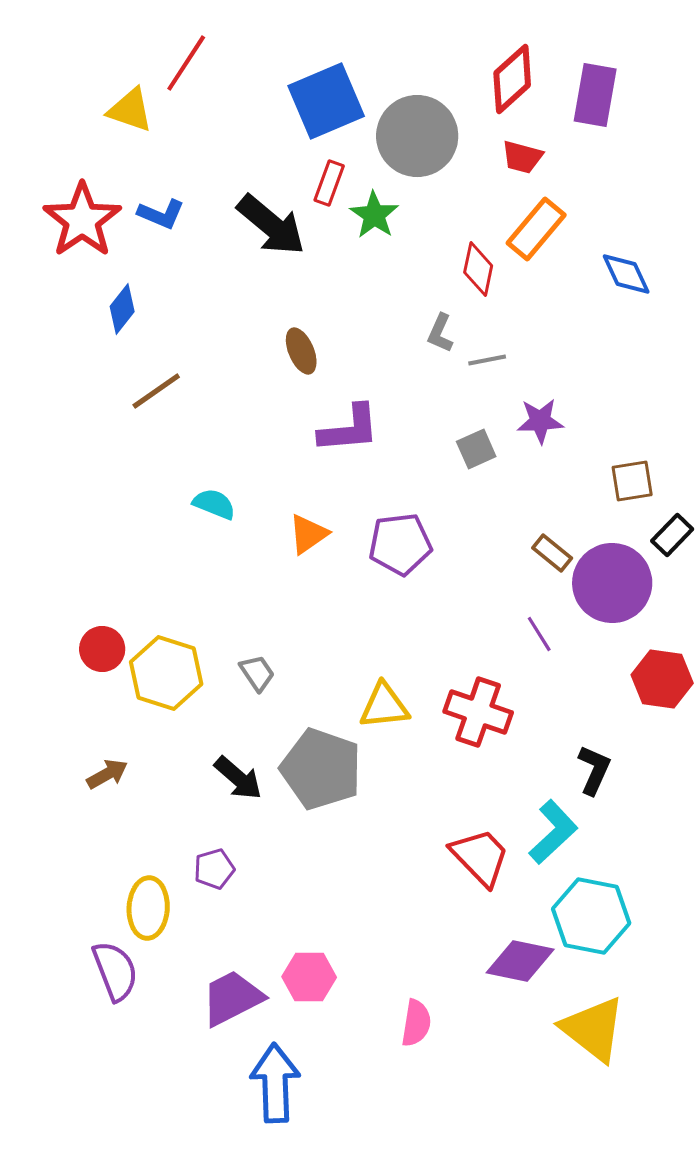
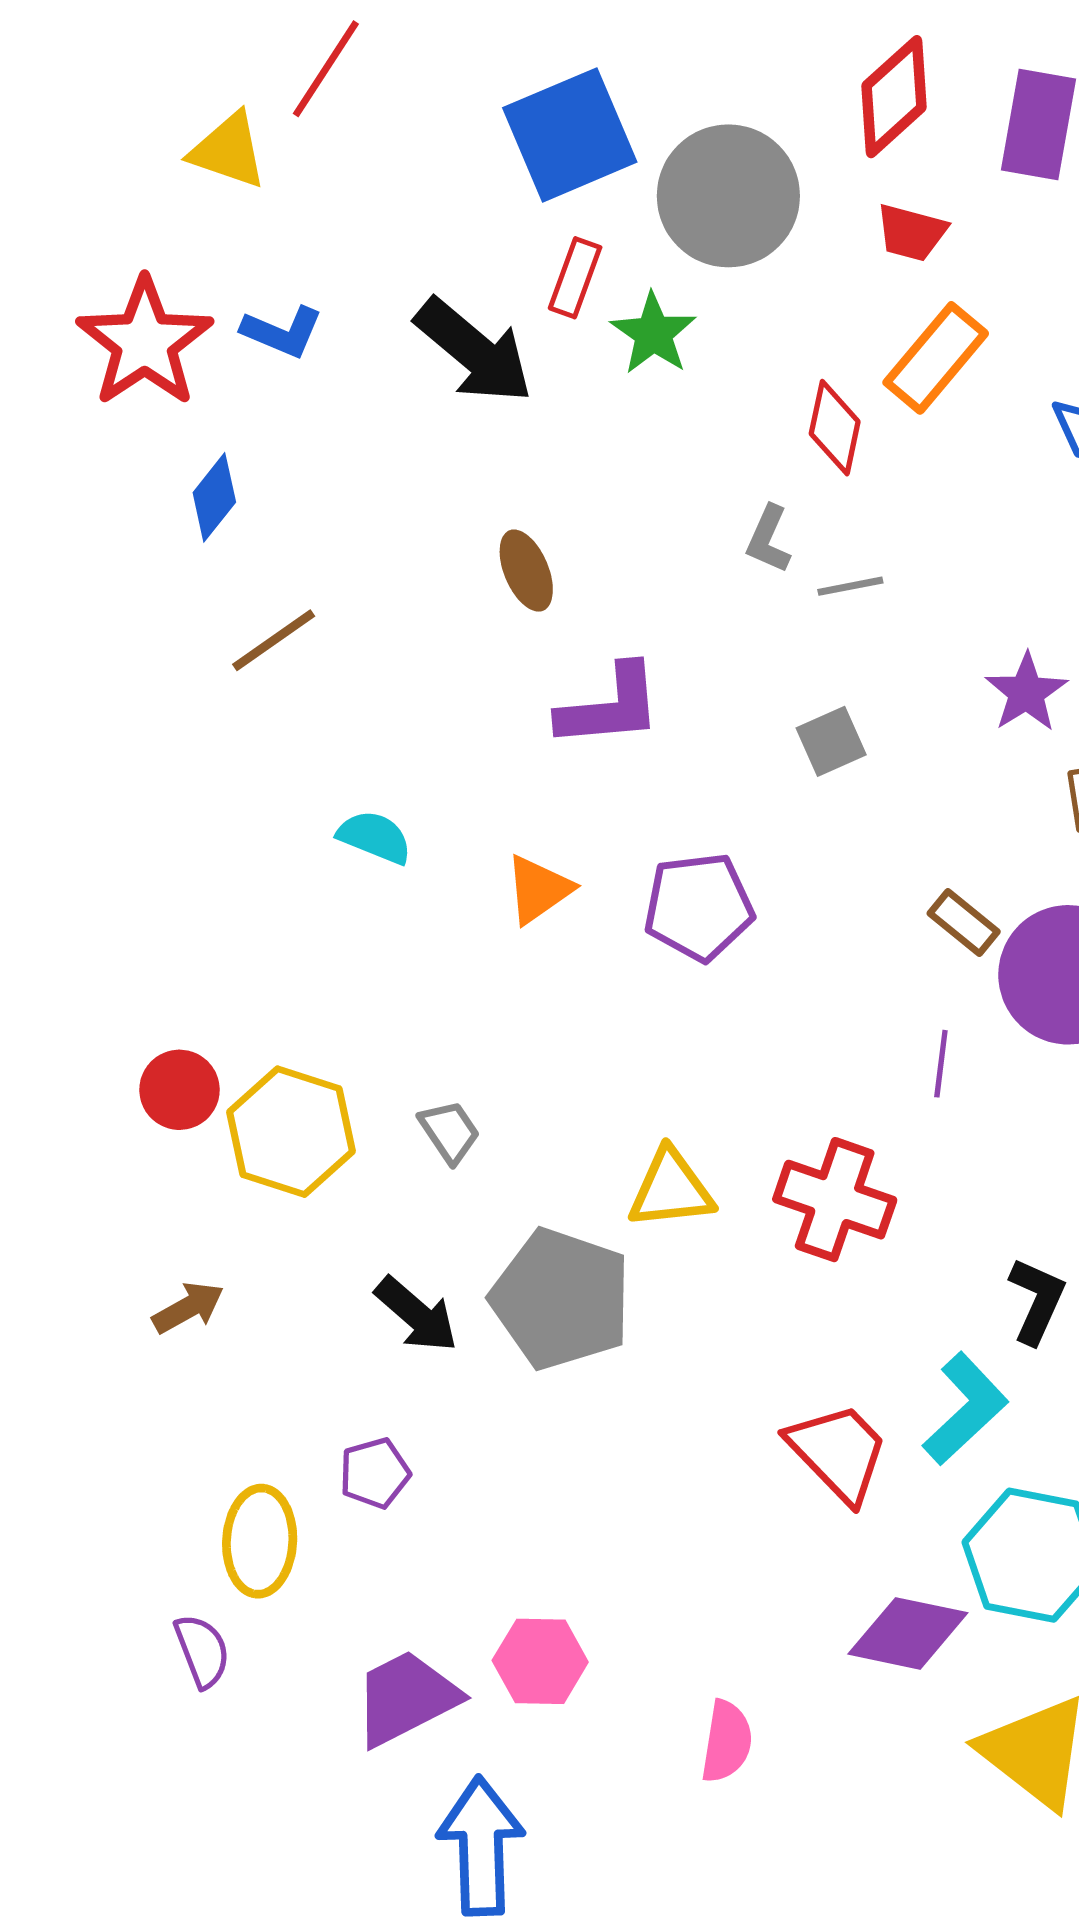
purple star: (540, 421) -> (1026, 693), moved, turned -30
purple line: (539, 634) -> (941, 1064), turned 39
purple semicircle: (115, 971) -> (202, 1651), size x0.7

